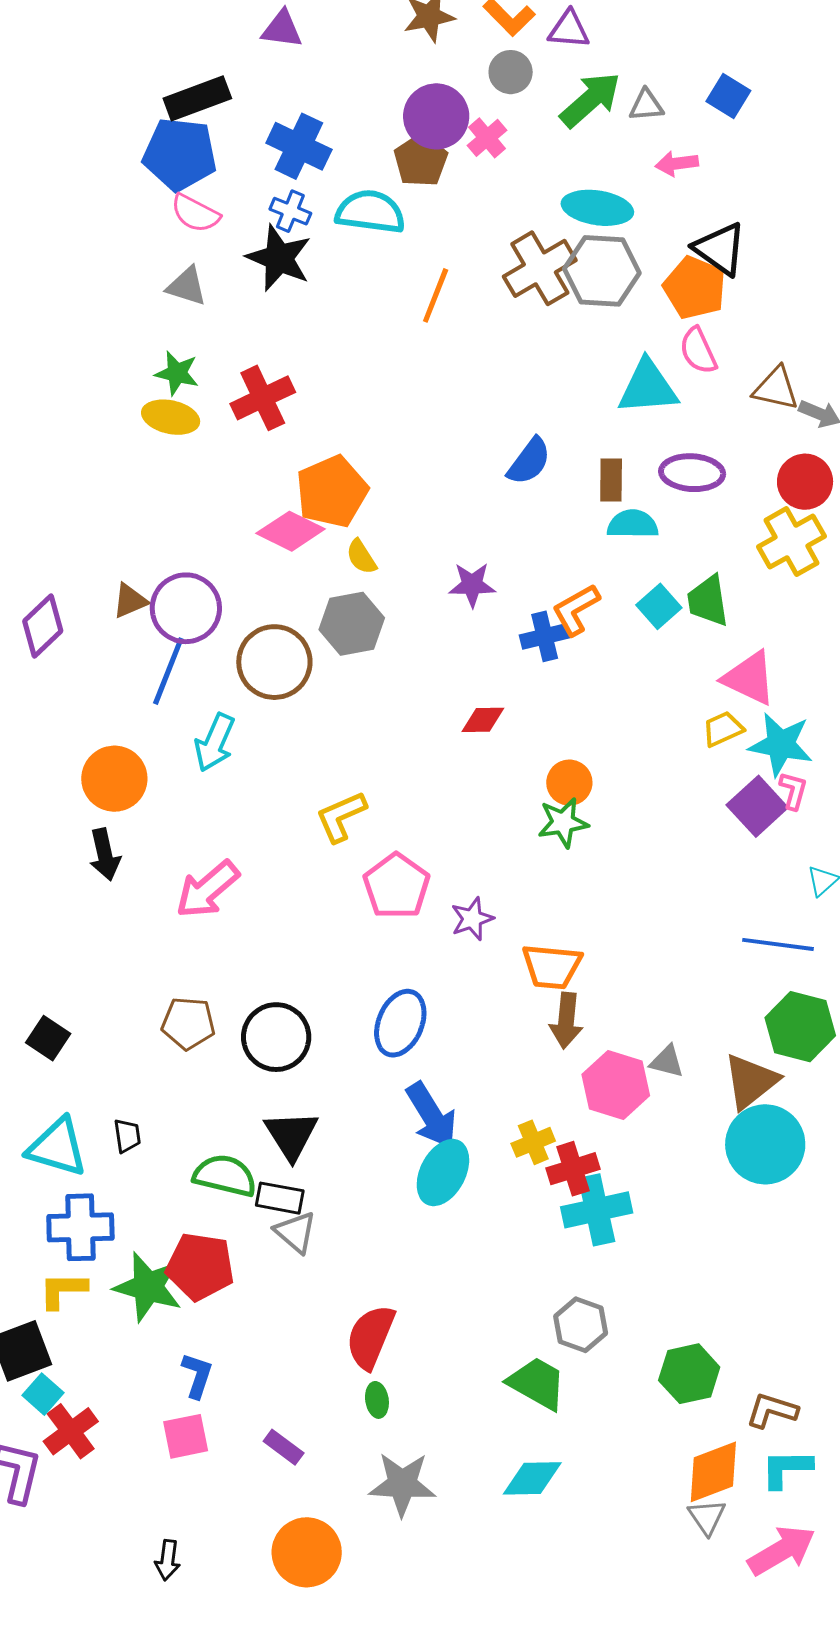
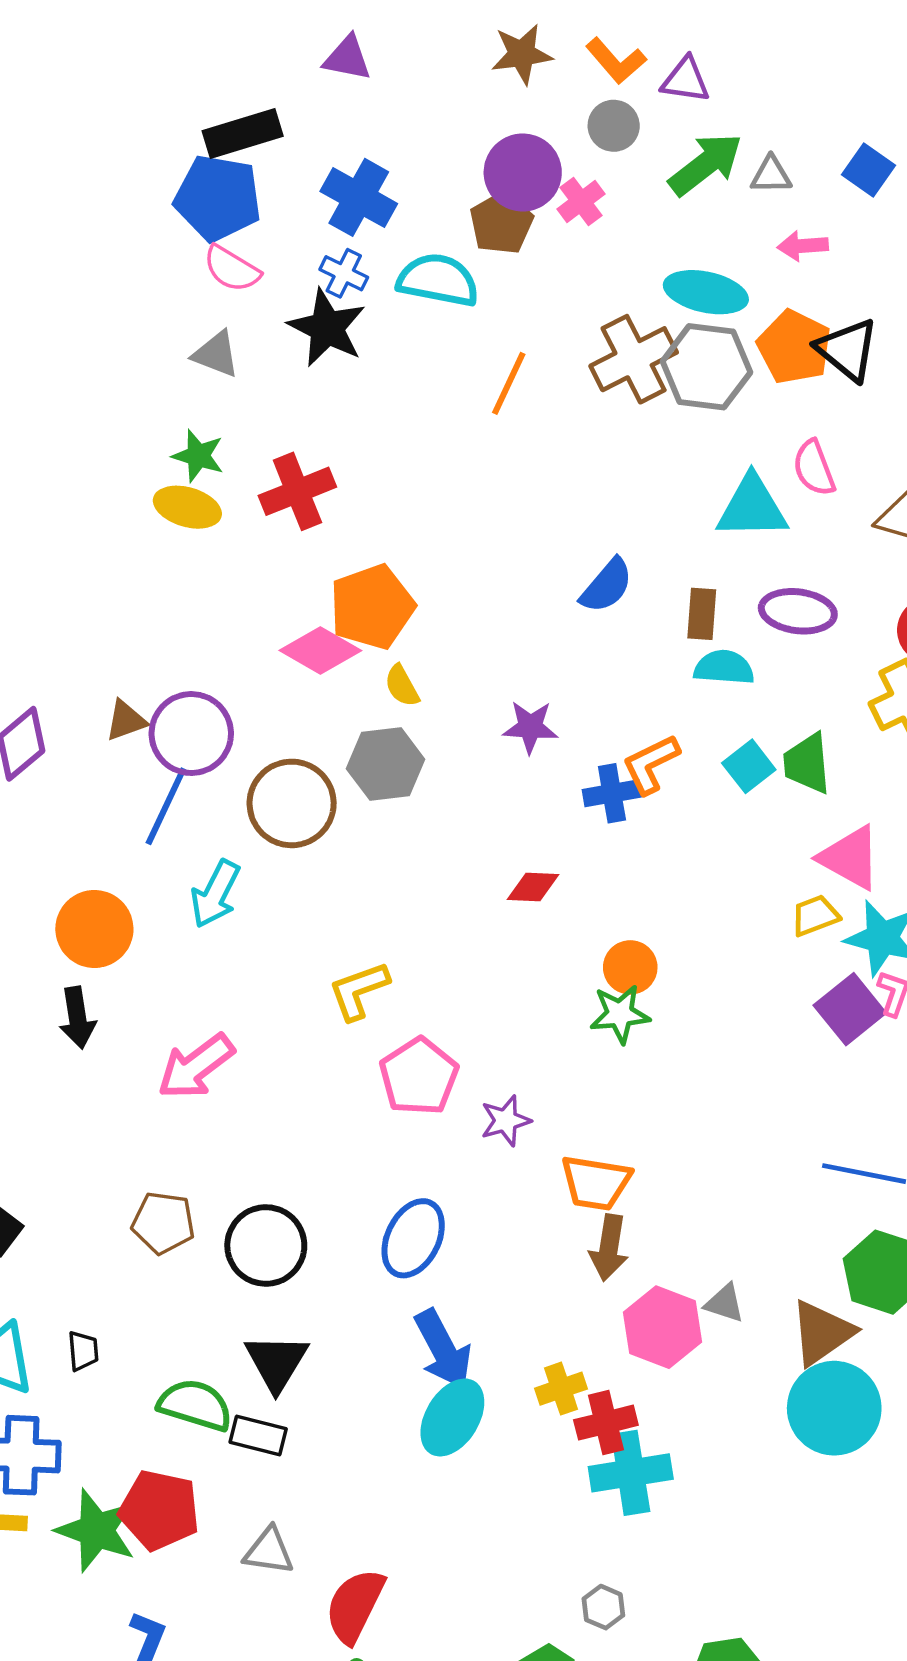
orange pentagon: (695, 288) -> (794, 347), moved
gray triangle: (295, 1232) -> (269, 1551), moved, turned -36
gray hexagon: (581, 1325) -> (603, 1607), size x0.7

